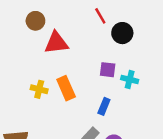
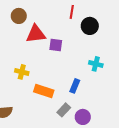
red line: (100, 16) -> (72, 12), turned 40
purple square: (108, 70) -> (56, 45), moved
orange rectangle: (66, 88) -> (44, 91), moved, turned -48

